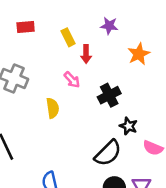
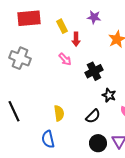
red rectangle: (26, 27) -> (29, 18), size x1.6
yellow semicircle: (53, 108) -> (59, 113), moved
black semicircle: (108, 153) -> (93, 116), size x0.7

